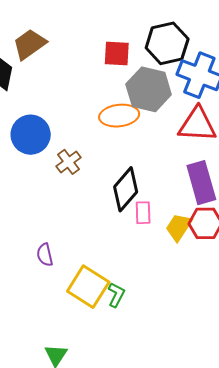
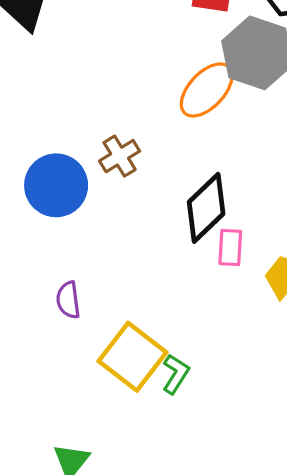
orange ellipse: (119, 116) -> (207, 90), turned -45
blue circle: (31, 135) -> (56, 185), moved

